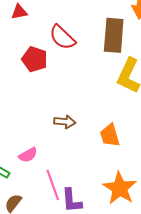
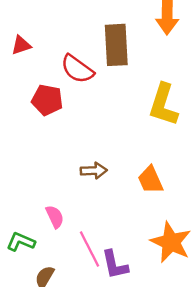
brown rectangle: (114, 35) -> (116, 45), moved
pink semicircle: (28, 155) -> (55, 217), turned -78

